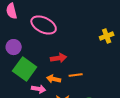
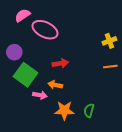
pink semicircle: (12, 11) -> (22, 15), moved, turned 70
orange line: (76, 75) -> (110, 66), moved

